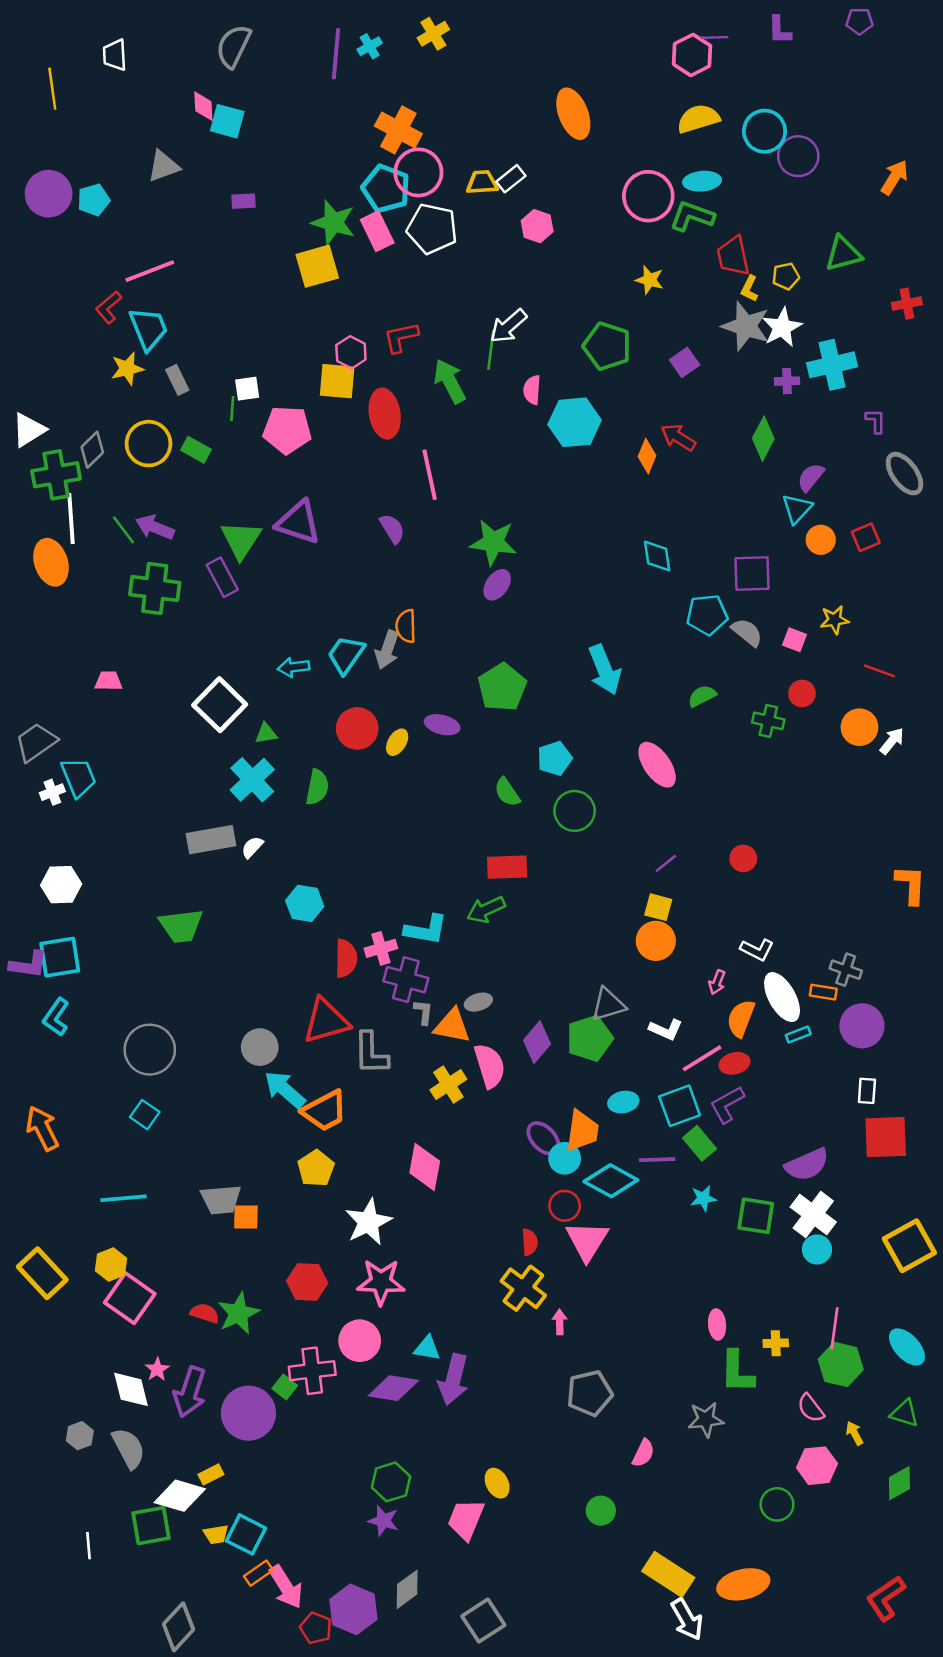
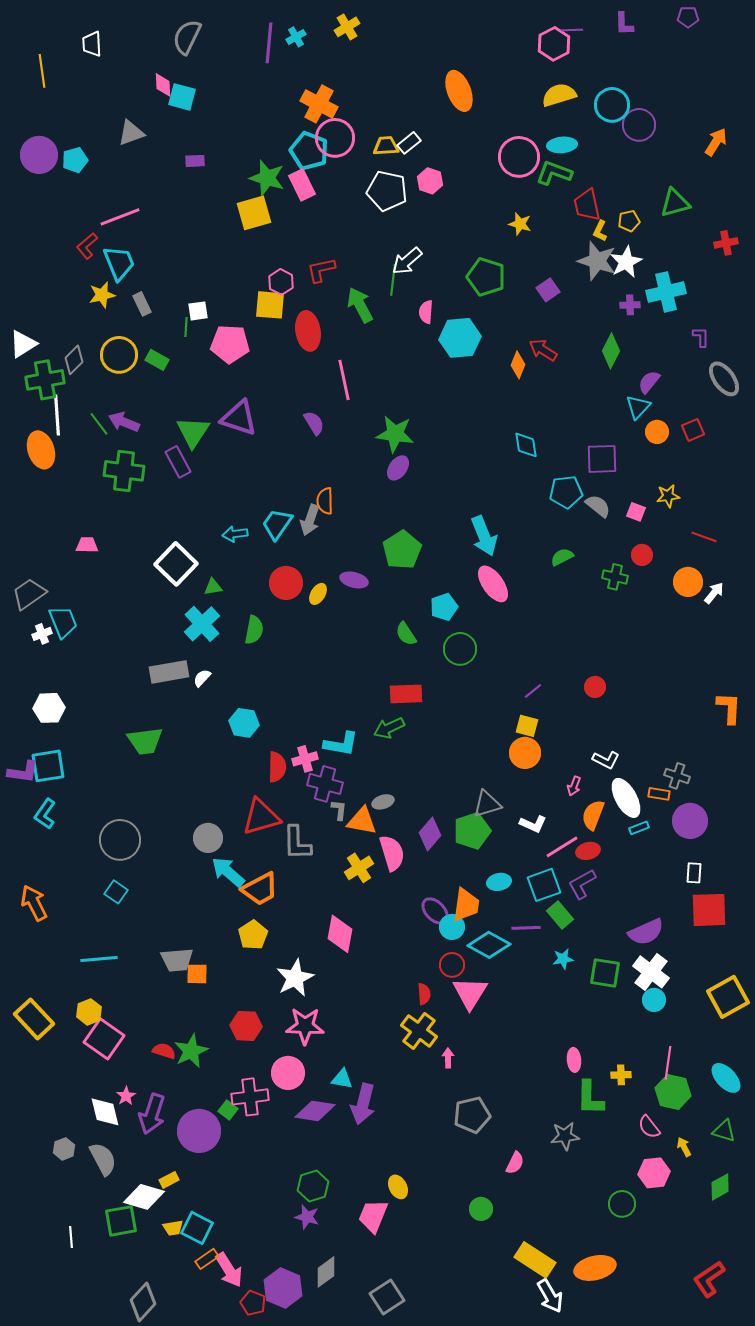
white pentagon: (432, 229) -> (387, 191), moved
pink ellipse: (657, 765) -> (493, 584), moved

